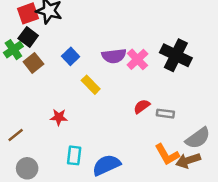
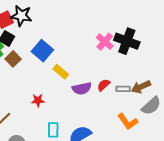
blue square: (71, 56) -> (42, 51), size x1.5
purple semicircle: (114, 56) -> (82, 88), moved
pink cross: (137, 59) -> (105, 42), moved
brown arrow: (188, 160) -> (141, 87), moved

